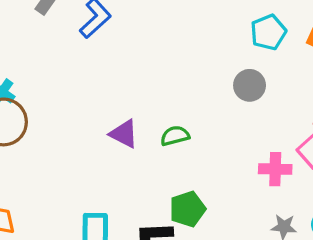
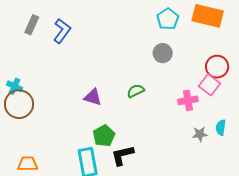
green semicircle: (175, 136) -> (136, 91), moved
green pentagon: (187, 209) -> (104, 136), moved

